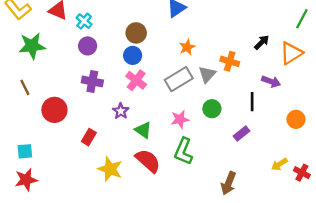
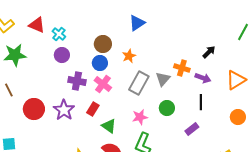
orange star: (187, 47) -> (129, 56), moved
orange triangle: (291, 53) -> (236, 80), moved
gray rectangle: (179, 79) -> (139, 83), turned -30
purple cross: (92, 81) -> (77, 81), moved
purple arrow: (271, 81) -> (203, 78), moved
purple star: (121, 111) -> (64, 110), moved, size x1.5
red rectangle: (89, 137) -> (93, 109), moved

